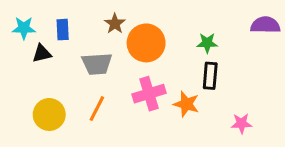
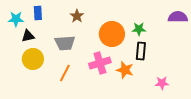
blue rectangle: (63, 30) -> (38, 13), moved
orange circle: (146, 43) -> (112, 34), moved
yellow circle: (49, 114) -> (33, 59), moved

